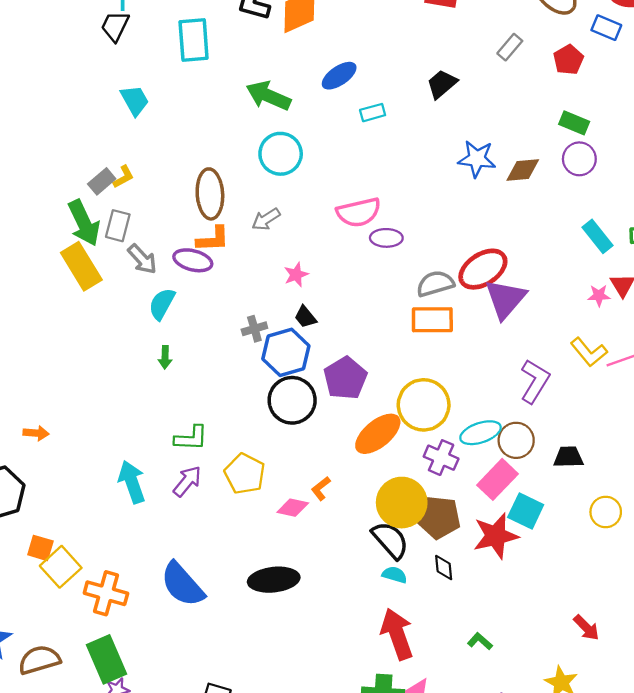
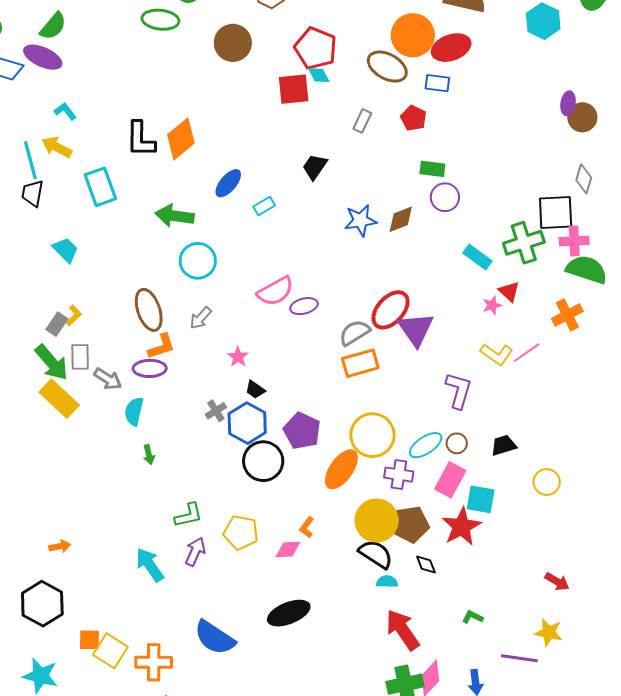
brown circle: (516, 440) -> (457, 443), size x0.7

